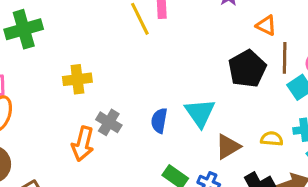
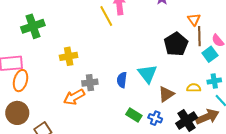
orange triangle: (266, 25) -> (194, 20), moved, turned 32
gray cross: (109, 122) -> (90, 83), turned -35
orange arrow: (83, 144) -> (74, 97), turned 50

